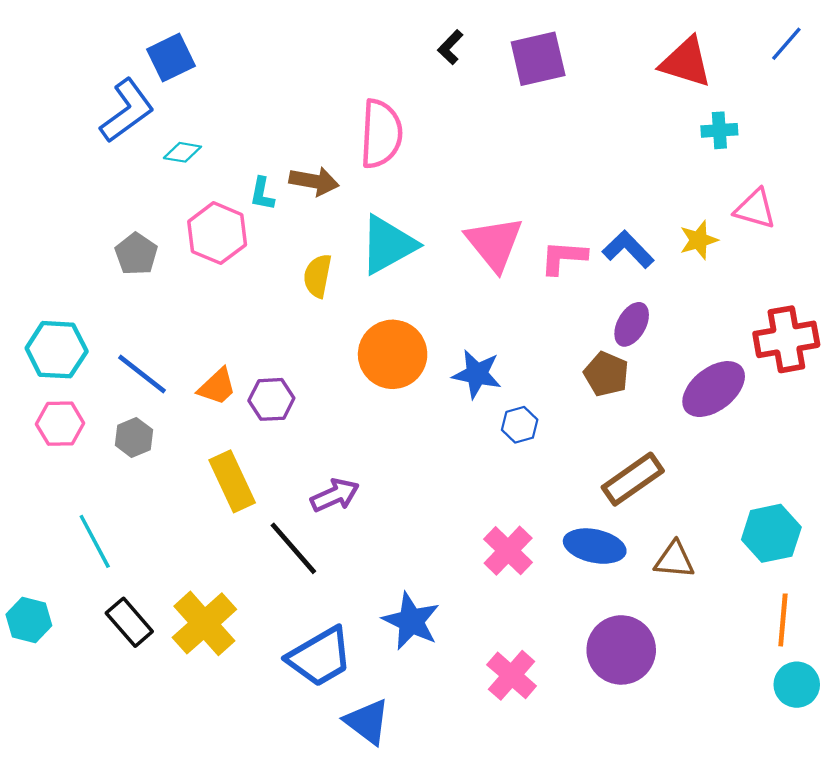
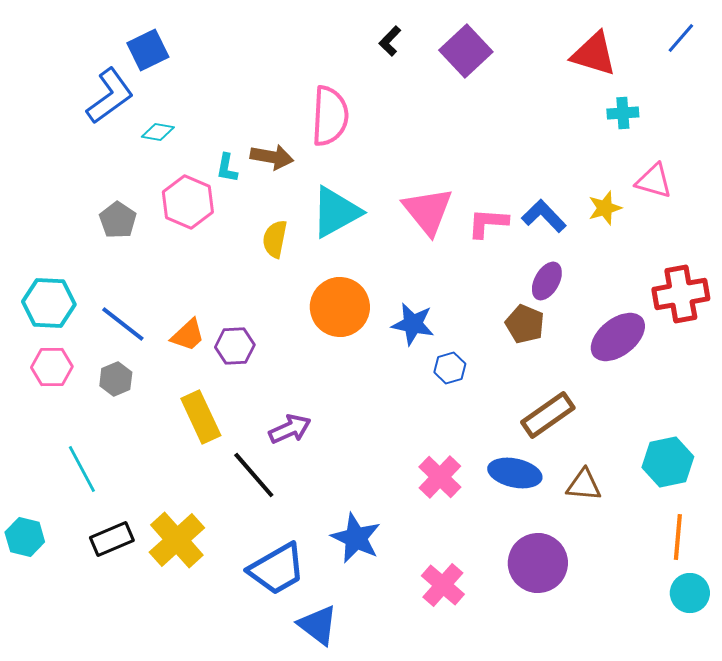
purple square: (538, 59) -> (466, 51), turned -30
black rectangle: (129, 622) -> (112, 539), turned -72

